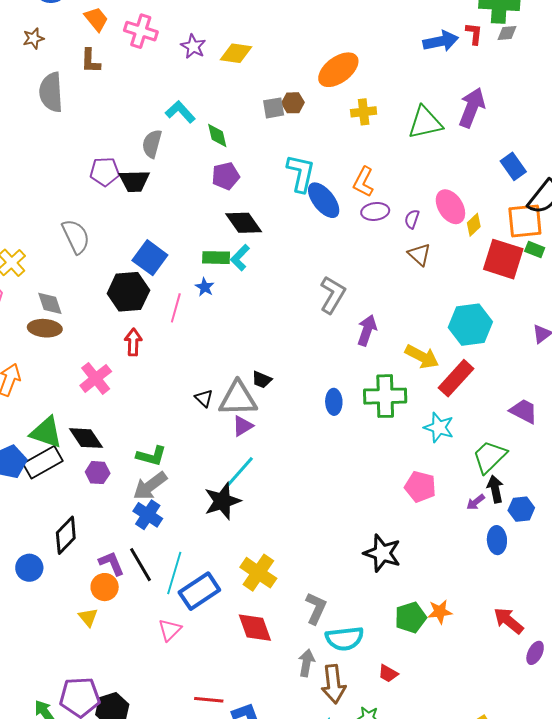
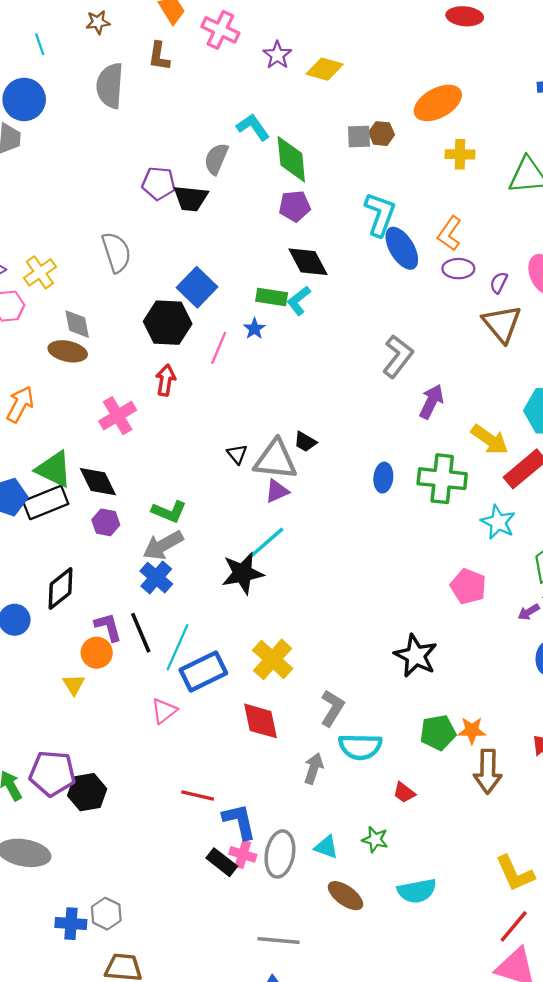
green diamond: (217, 136) -> (291, 159), size x1.6
brown triangle: (419, 254) -> (502, 324), size x1.5
brown arrow: (334, 684) -> (488, 771), moved

